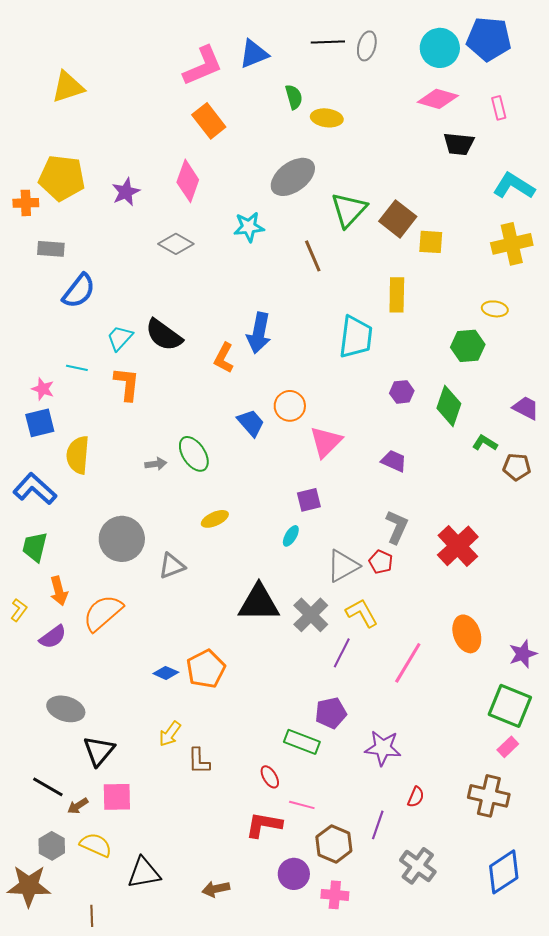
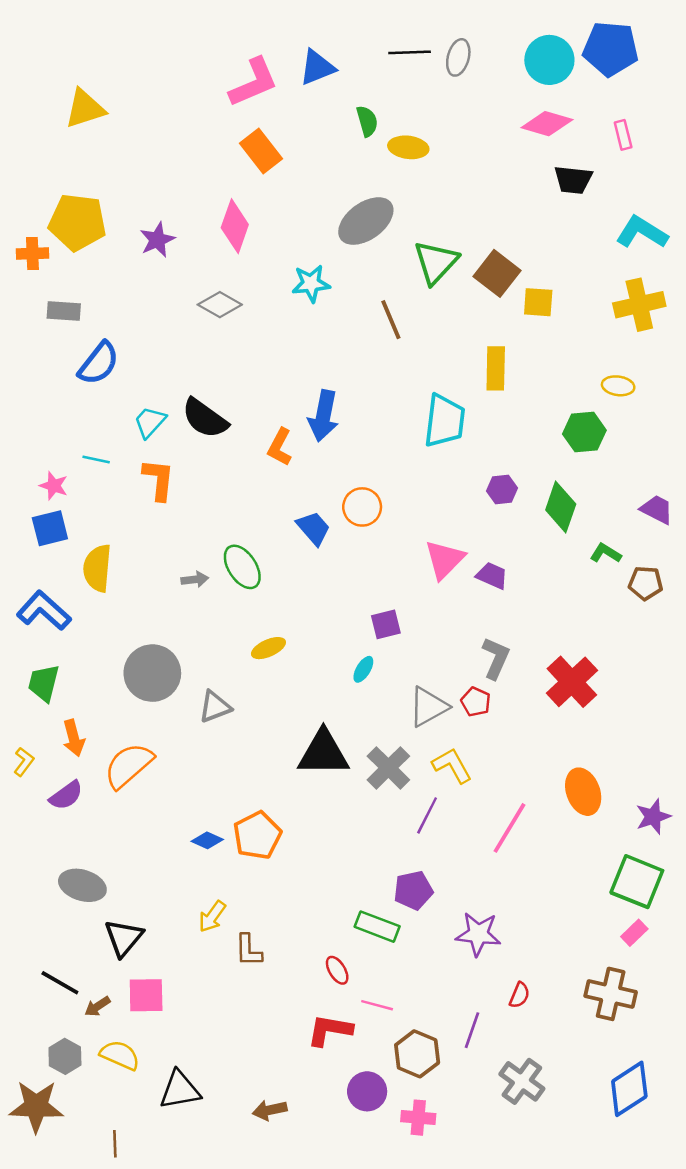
pink triangle: (326, 442) -> (445, 559), moved

